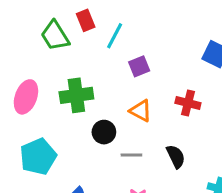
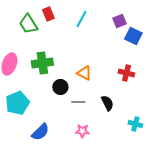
cyan line: (115, 36) -> (81, 19), moved
purple square: (139, 66) -> (119, 21), moved
red cross: (188, 103) -> (126, 73), moved

